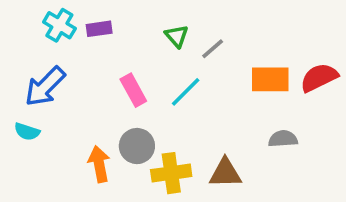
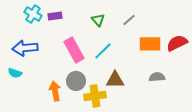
gray line: (213, 49) -> (129, 20), moved
blue arrow: (45, 87) -> (25, 48), turned 40
pink rectangle: (133, 90) -> (74, 50), size x1.4
brown triangle: (225, 173) -> (115, 80), moved

